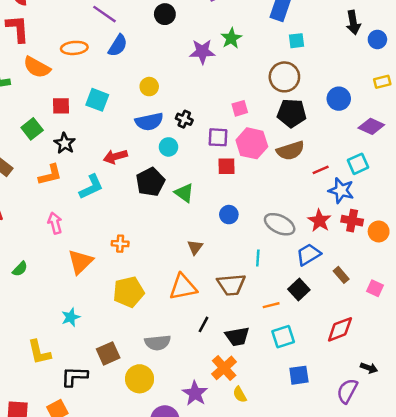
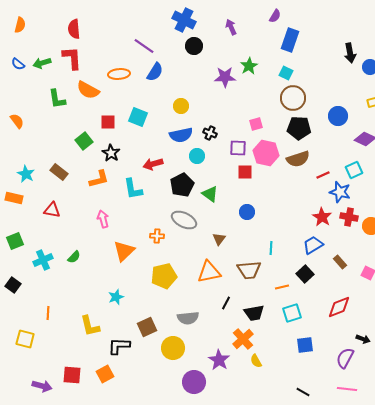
cyan square: (296, 41) -> (286, 73), moved, turned 32
cyan L-shape: (91, 187) -> (133, 189), turned 105
gray ellipse: (280, 224) -> (184, 220), moved

